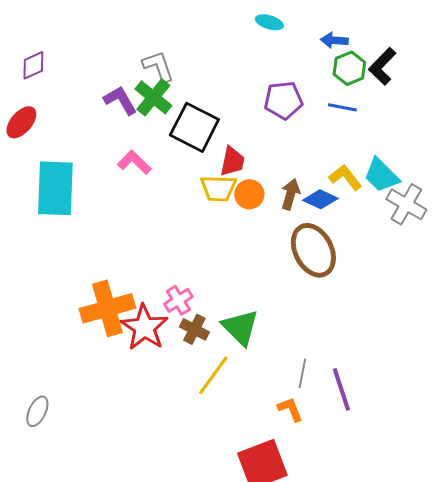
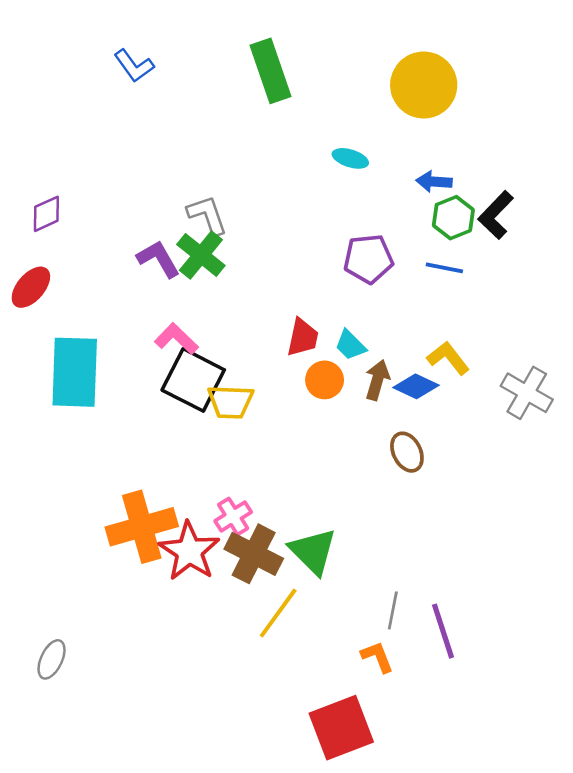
black square: (194, 127) -> (193, 380), moved
cyan trapezoid: (381, 175) -> (350, 345), moved, size x0.7
yellow trapezoid: (218, 188) -> (231, 402), moved
brown ellipse: (313, 250) -> (407, 452), size x0.6
brown cross: (194, 329) -> (254, 554), size x1.5

